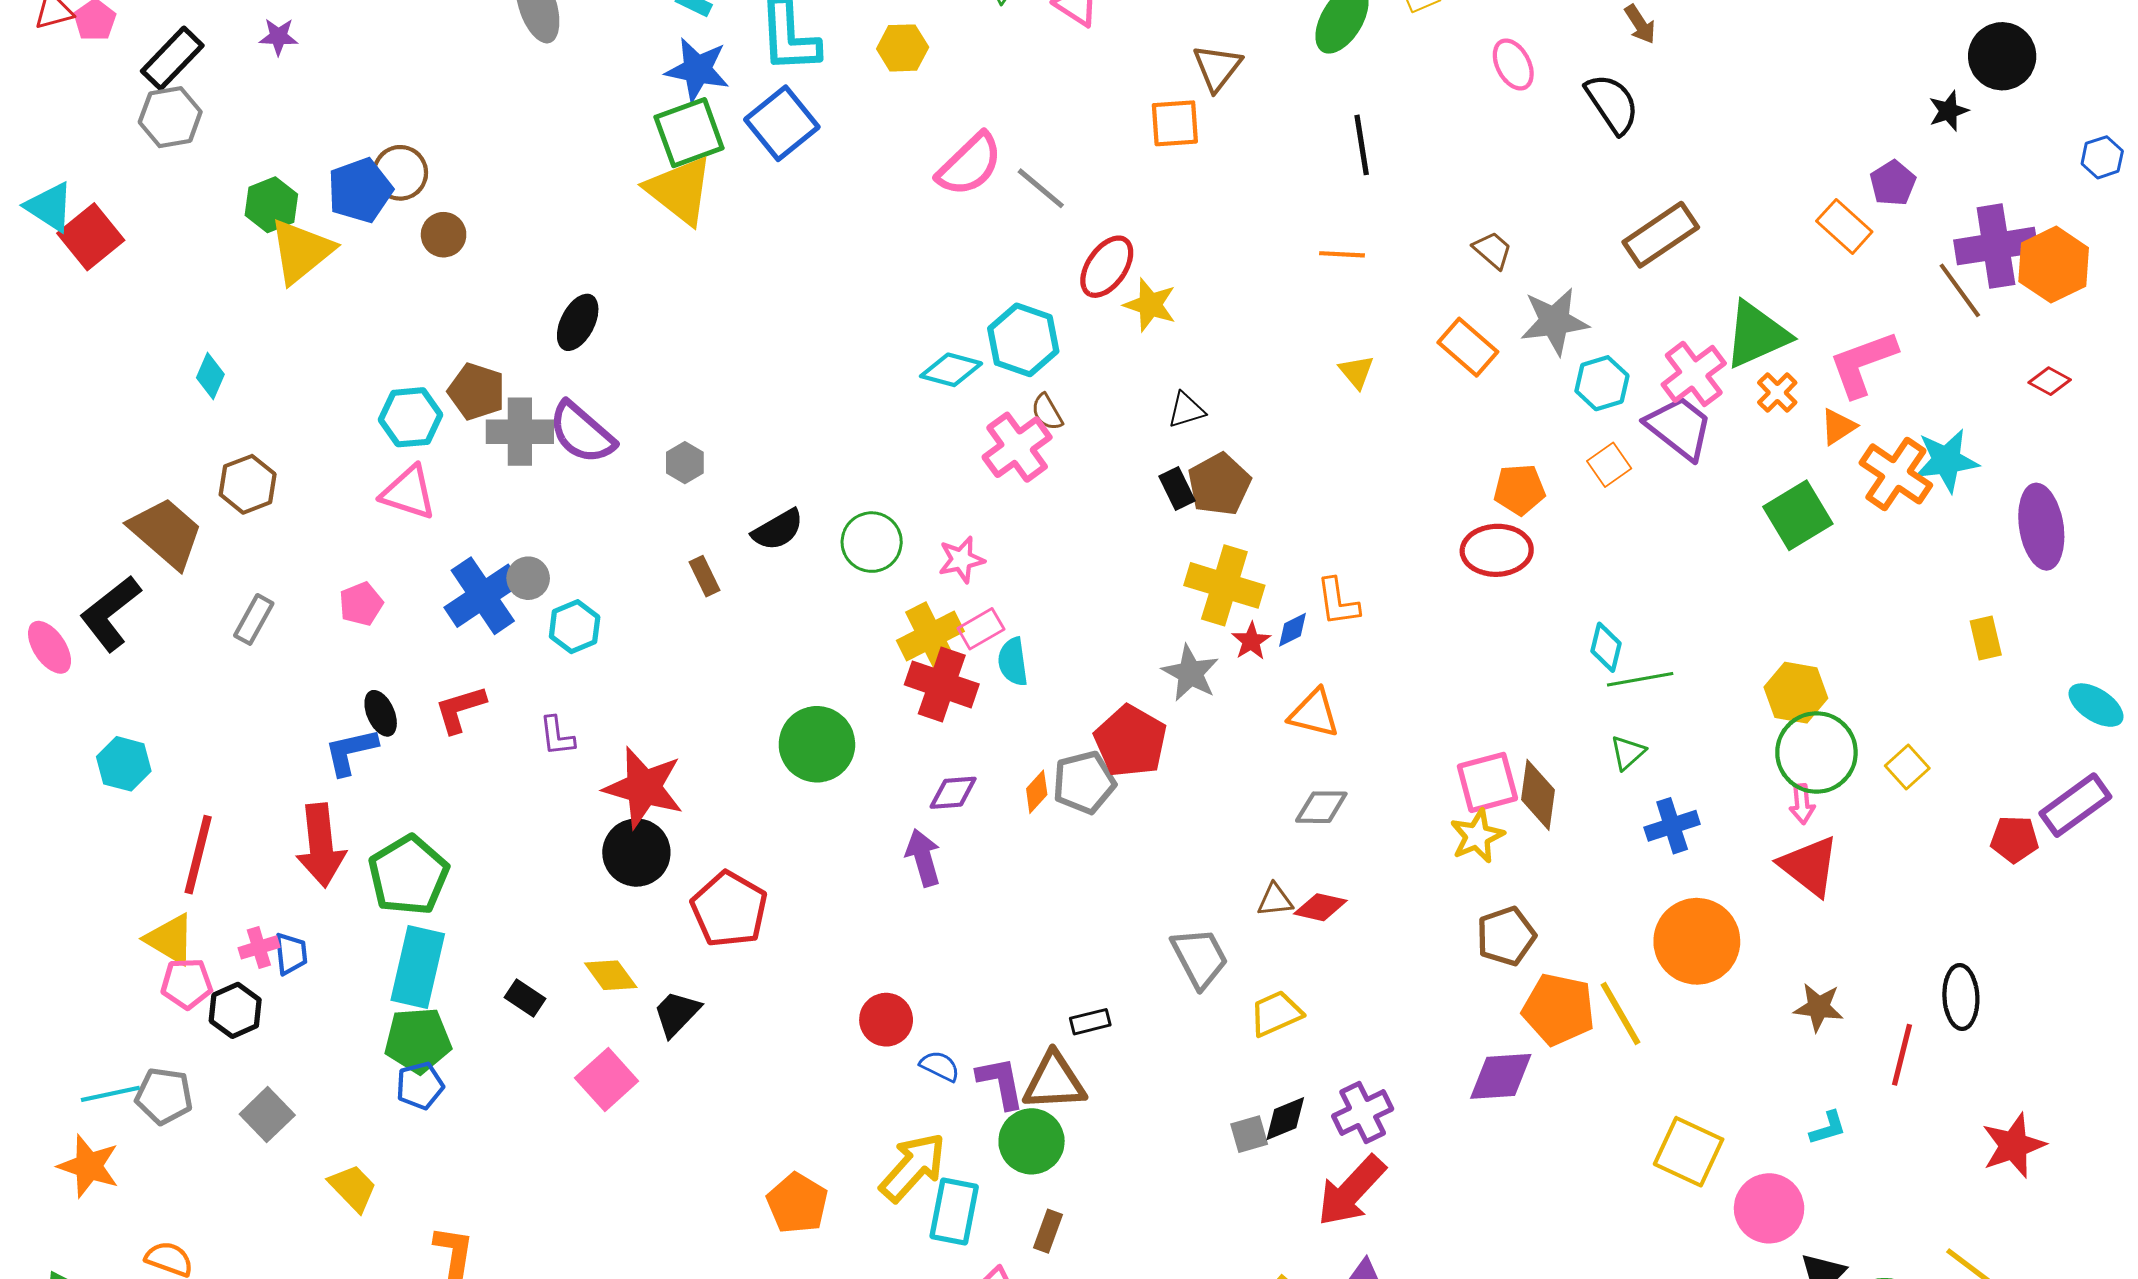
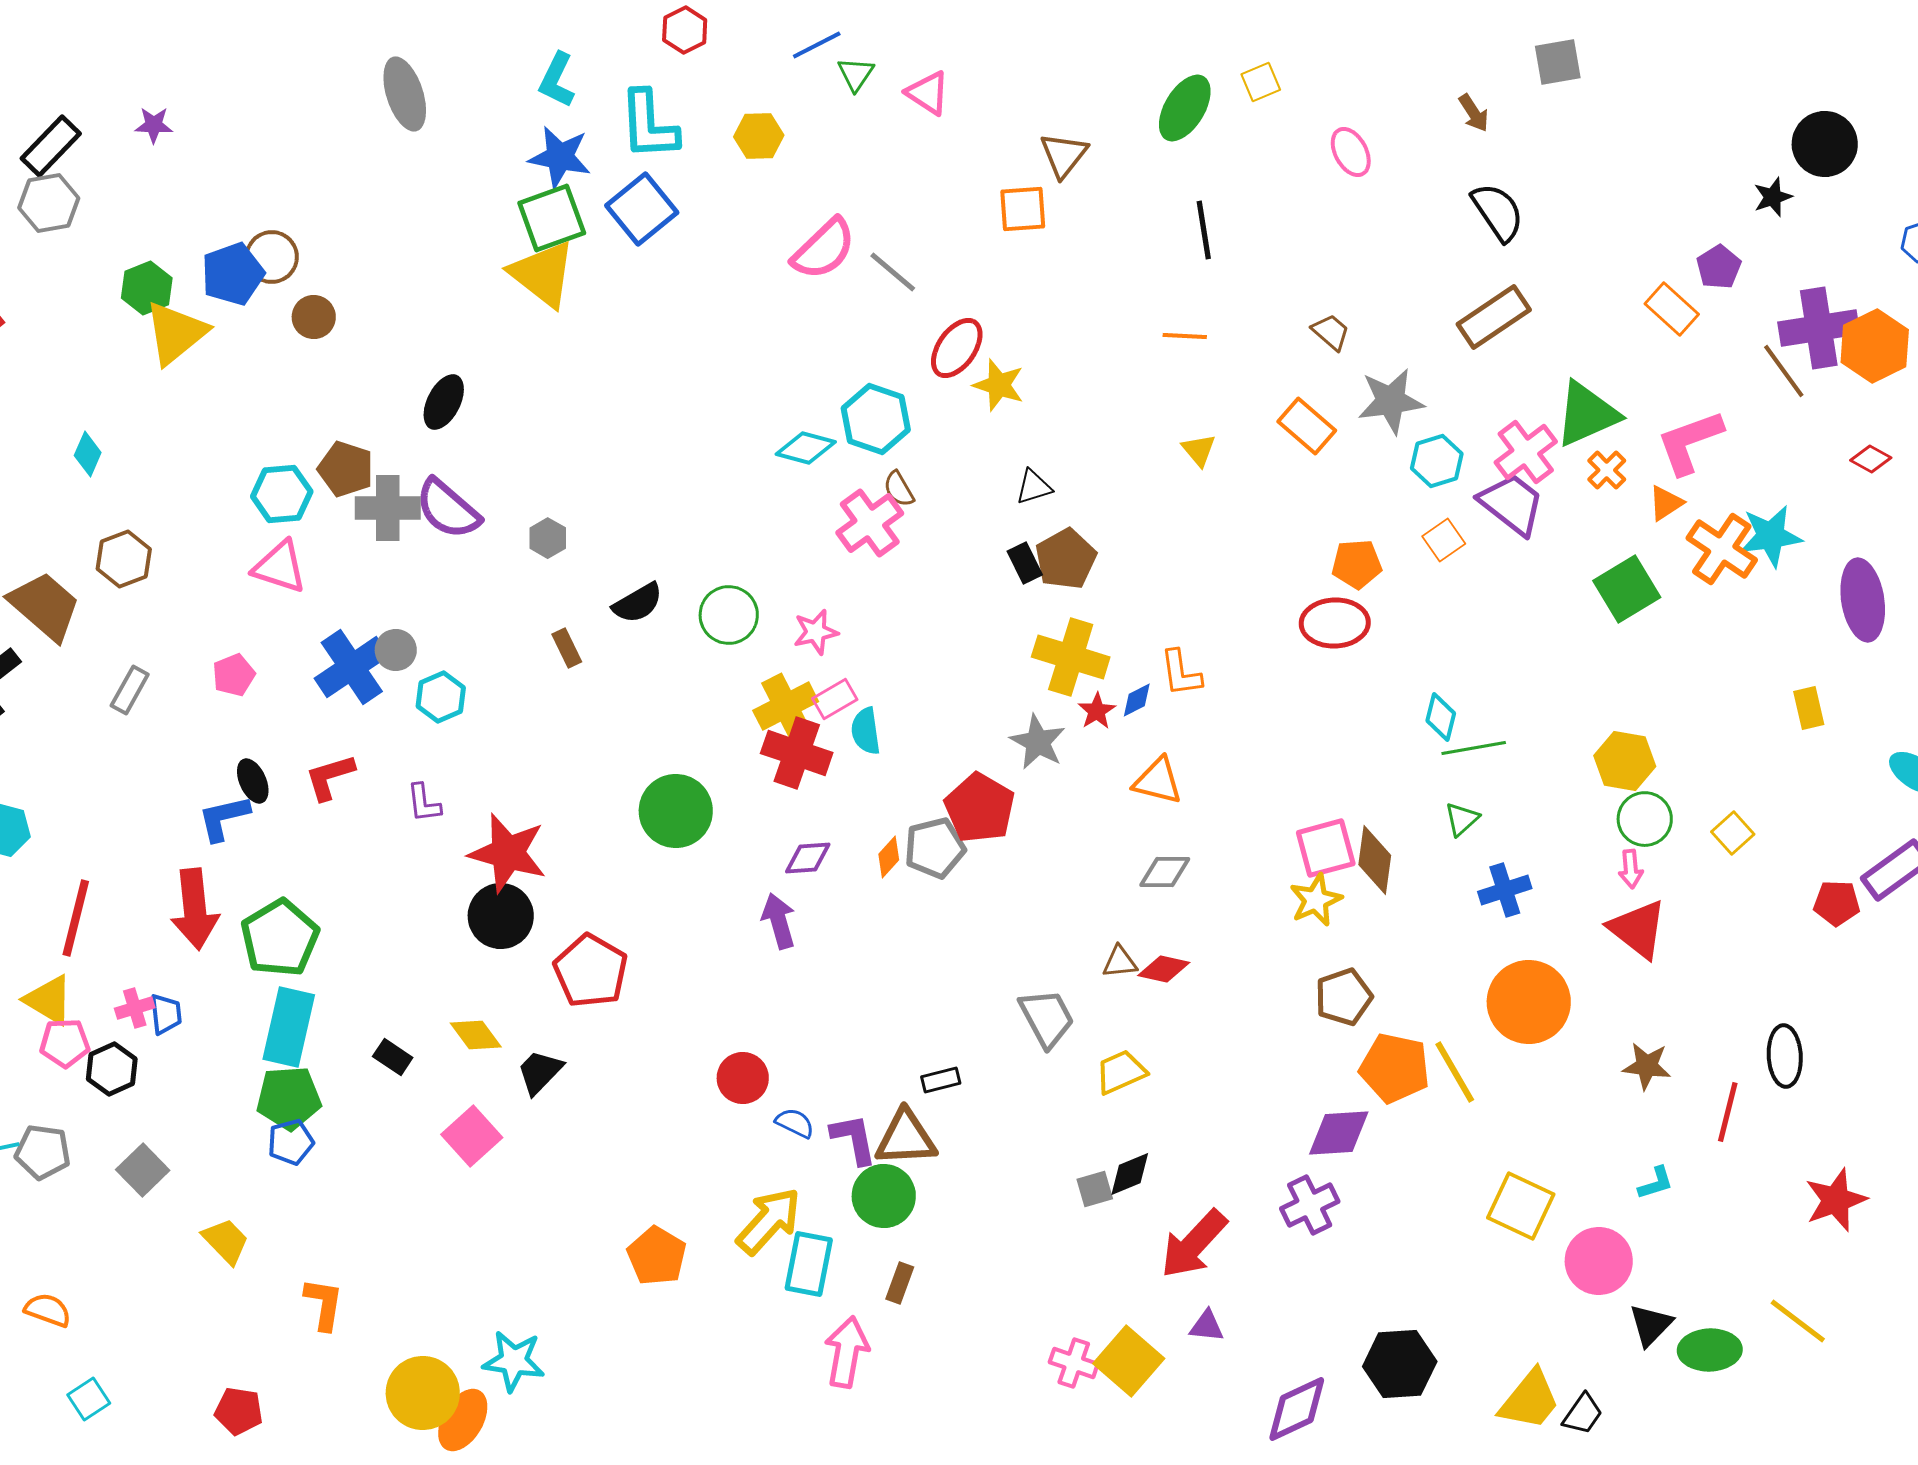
black semicircle: (1612, 104) -> (1498, 212), moved
green circle: (1816, 753) -> (1645, 819), size x0.7
purple cross: (1363, 1112) -> (1310, 1205), moved

